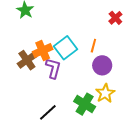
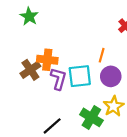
cyan square: (66, 48) -> (80, 76), moved, turned 30
orange cross: (43, 51) -> (47, 60), turned 30

